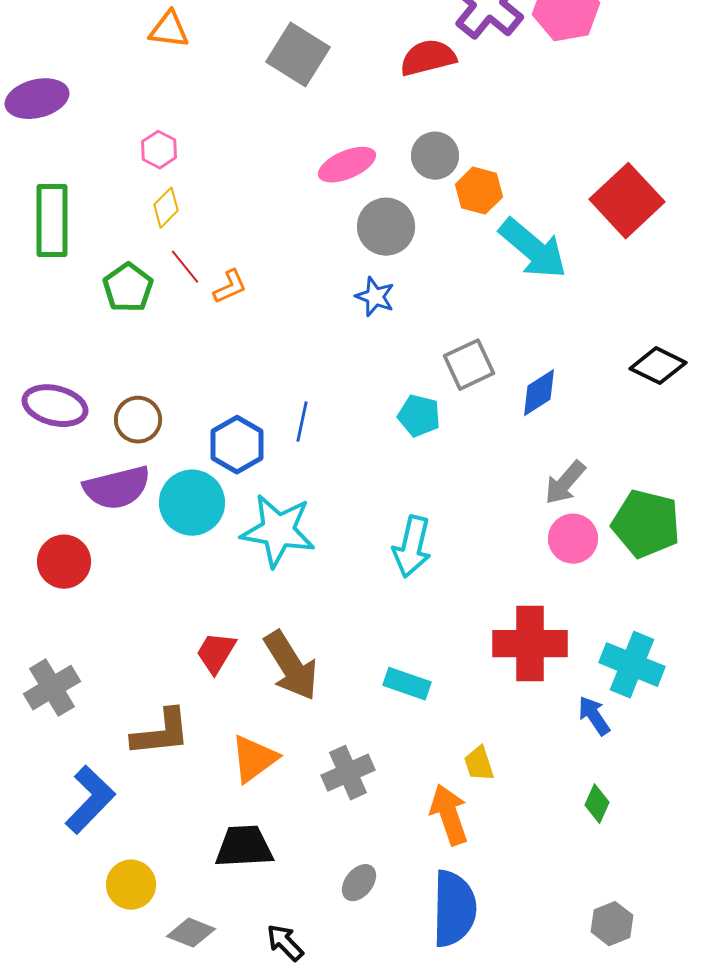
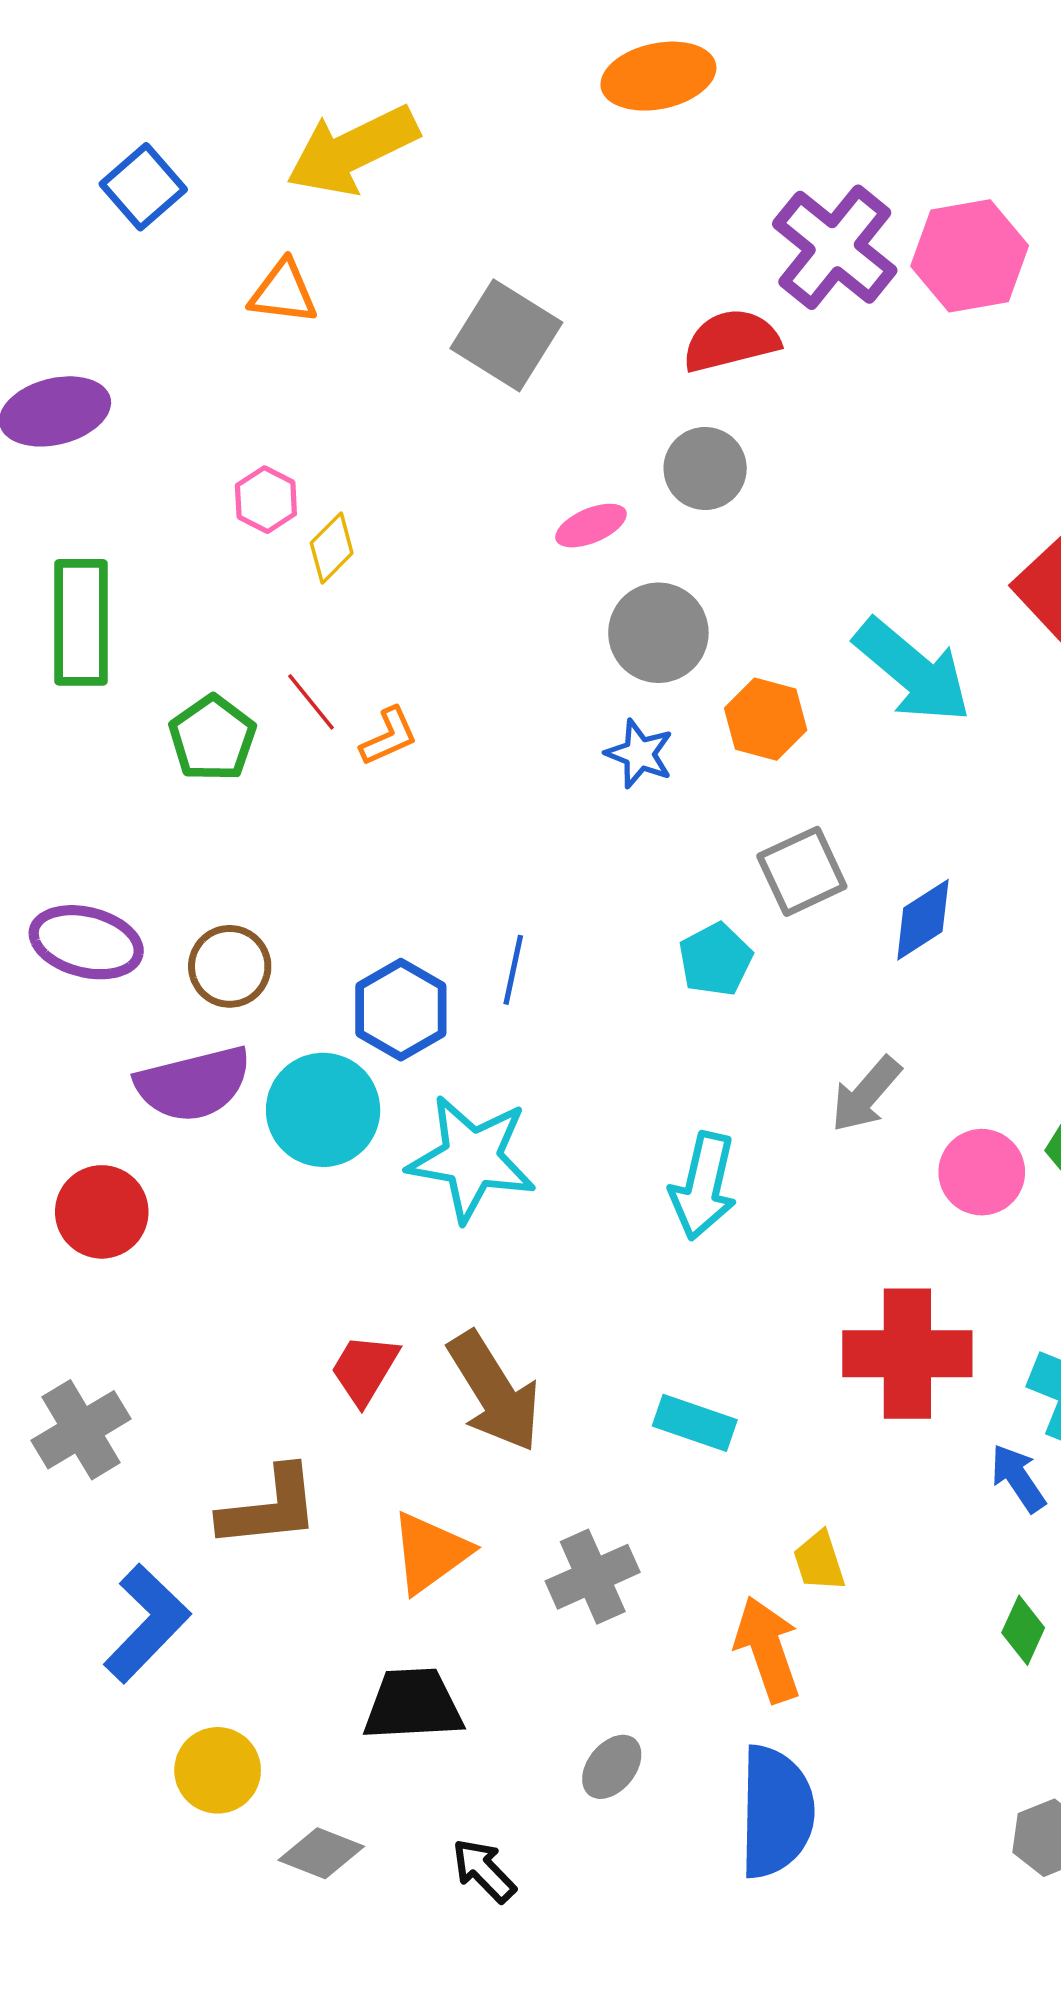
gray circle: (435, 156) -> (705, 469), moved
pink ellipse: (347, 165) -> (591, 526), size x0.7
orange hexagon: (479, 191) -> (766, 719), moved
yellow diamond: (166, 208) -> (332, 548), moved
cyan pentagon: (419, 416) -> (715, 959), turned 30
gray arrow: (565, 483) -> (866, 1094), moved

